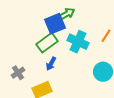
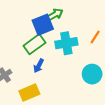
cyan cross: (78, 42) -> (66, 43), turned -35

